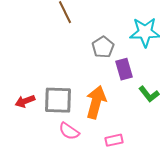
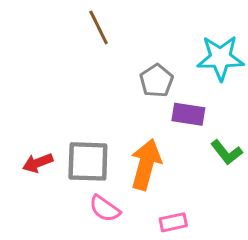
purple rectangle: (124, 69) -> (188, 114), turned -65

